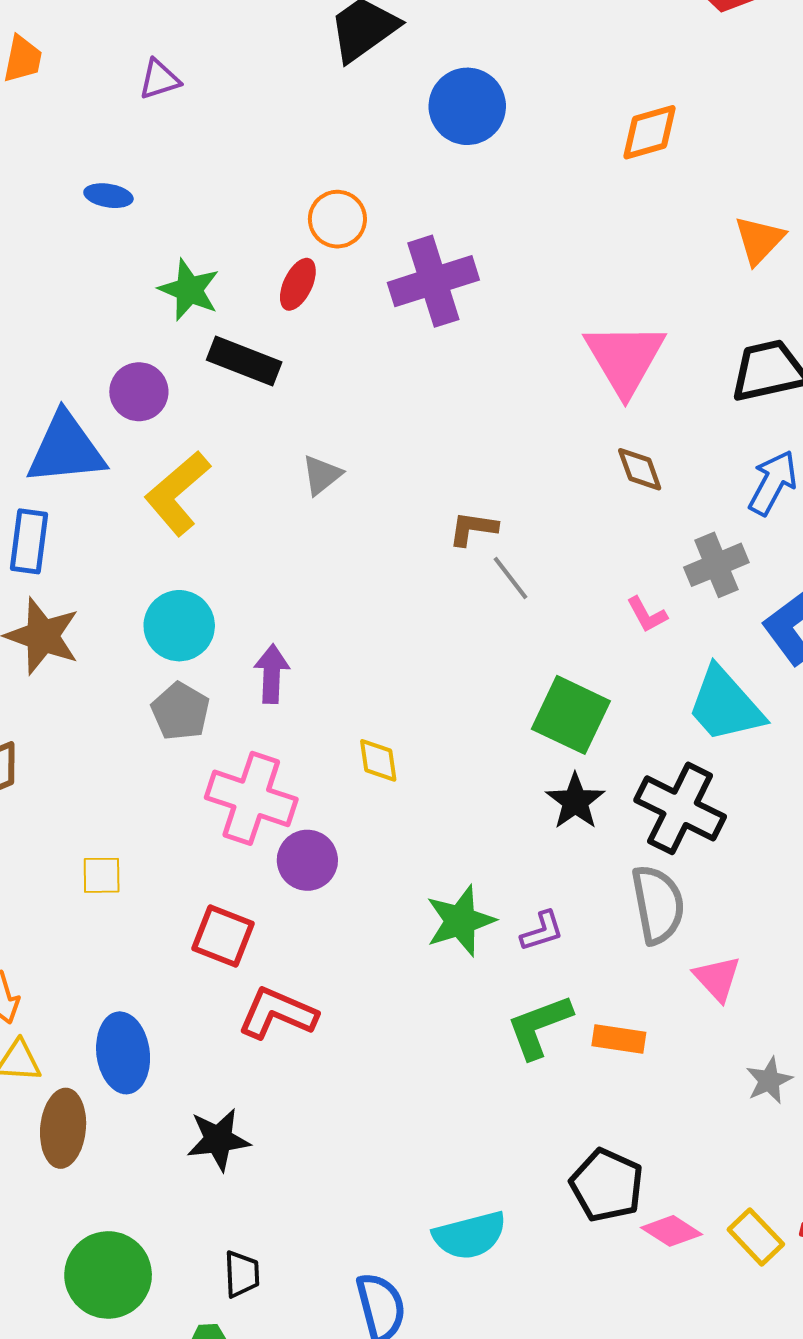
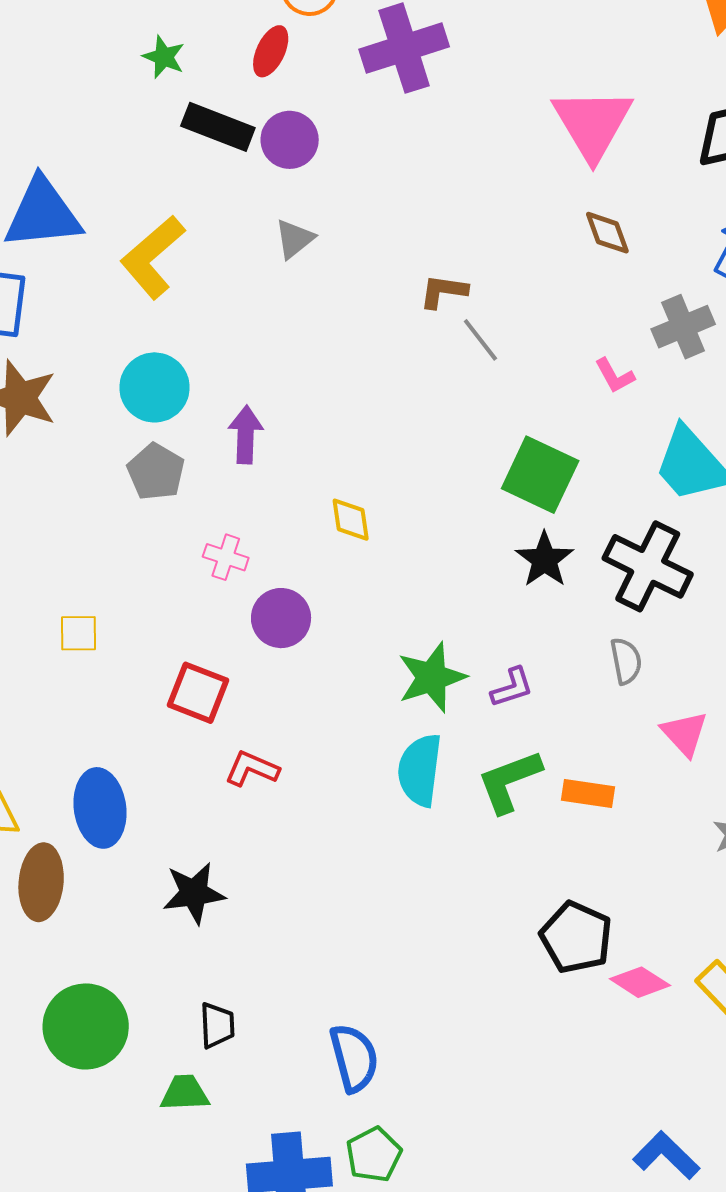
green star: (189, 290) -> (164, 57), size x0.7
purple circle: (139, 392) -> (290, 140), moved
pink cross: (251, 798) -> (226, 557), size x0.5
gray semicircle: (658, 904) -> (626, 661), size x0.6
red L-shape: (277, 1013) -> (252, 769), size x0.7
cyan semicircle: (470, 1235) -> (420, 770), moved, turned 112

